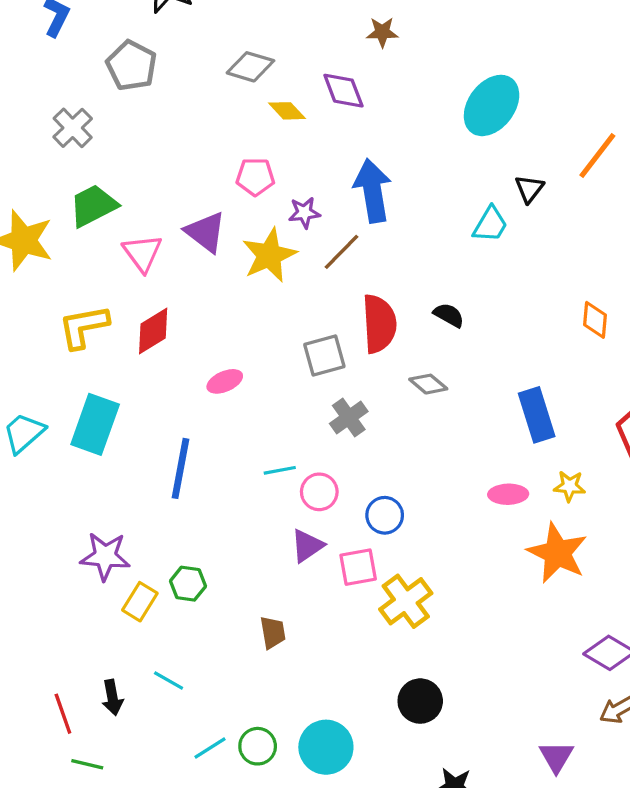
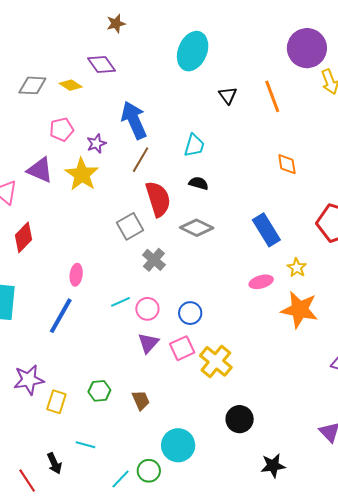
gray diamond: (250, 67) -> (32, 85), moved
orange line: (597, 155) -> (272, 96), moved, turned -44
cyan trapezoid: (490, 224) -> (194, 146), moved
brown line: (342, 252) -> (141, 160), moved
pink ellipse: (225, 381) -> (76, 275), moved, turned -45
gray diamond: (428, 384) -> (197, 228), size x1.4
blue line: (180, 468) -> (61, 316), turned 33
yellow star: (570, 486) -> (297, 268), turned -30
green hexagon: (188, 584) -> (99, 391), moved
cyan circle: (326, 747) -> (178, 445), moved

